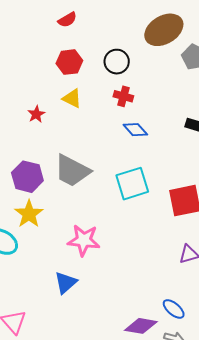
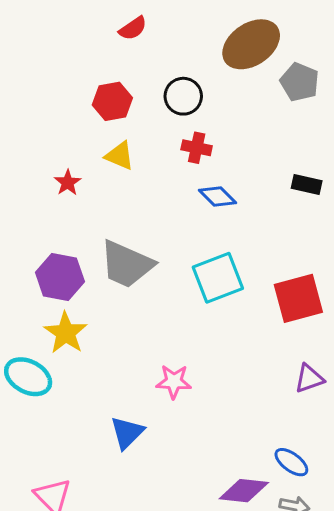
red semicircle: (67, 20) -> (133, 28), moved
pink star: (84, 240) -> (174, 382), moved, size x0.7

